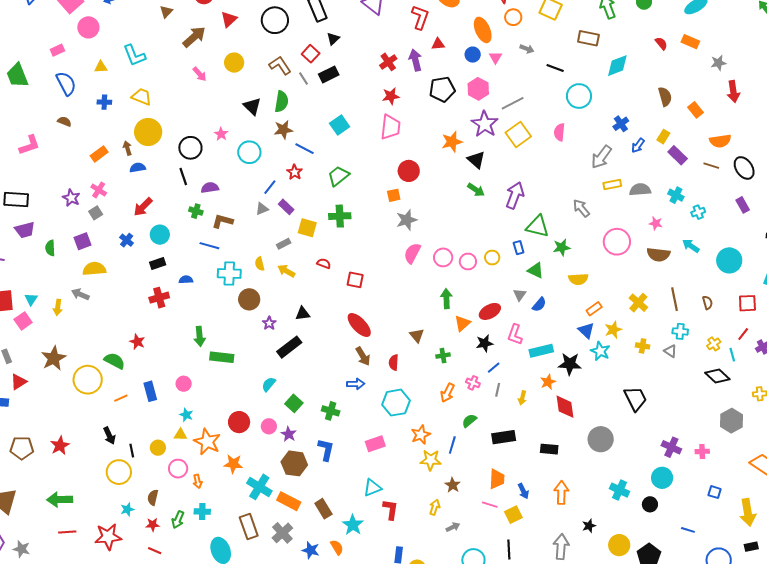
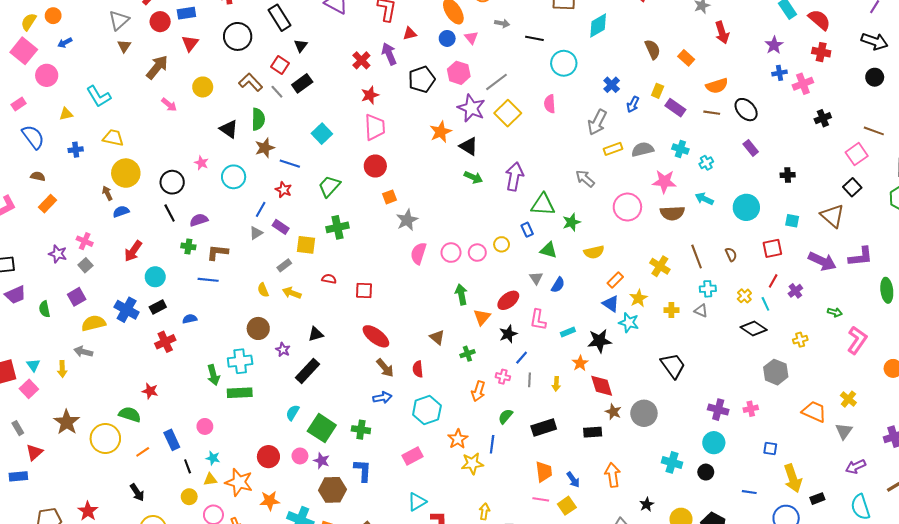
orange rectangle: (99, 154) -> (47, 204), moved
red circle: (409, 171) -> (375, 166), moved
pink star: (656, 223) -> (664, 182), size x1.6
blue cross: (127, 240) -> (127, 310), moved, size x1.6
cyan cross: (229, 274) -> (240, 361), moved
cyan rectangle: (541, 351) -> (568, 332), size x0.6
green square: (294, 403) -> (322, 428), size x1.5
black line: (132, 451) -> (188, 466), moved
brown star: (453, 485) -> (613, 412), moved
yellow arrow: (748, 512) -> (793, 478), moved

